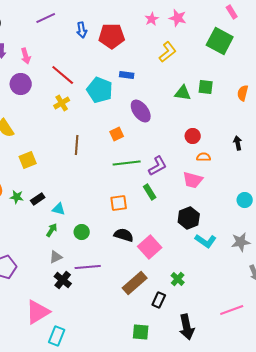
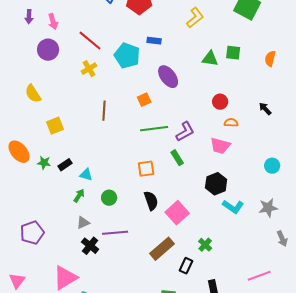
black arrow: (238, 143) -> (265, 109), turned -32
black semicircle: (124, 235) -> (151, 201), turned 54

